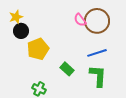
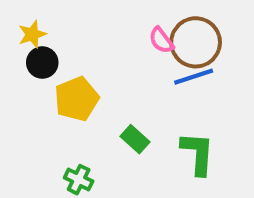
blue line: (97, 53) -> (194, 77), moved

